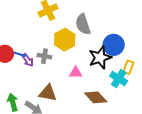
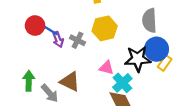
gray semicircle: (83, 24) -> (149, 21), moved
yellow rectangle: (128, 67) -> (165, 63), moved
cyan cross: (119, 79) -> (122, 83), moved

